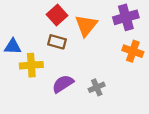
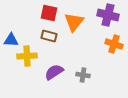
red square: (57, 15) -> (49, 13), turned -36
purple cross: (126, 17) -> (108, 15), turned 30
gray cross: (97, 87) -> (83, 75), turned 32

